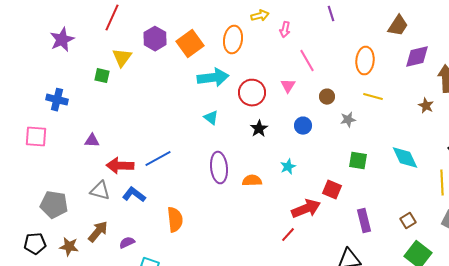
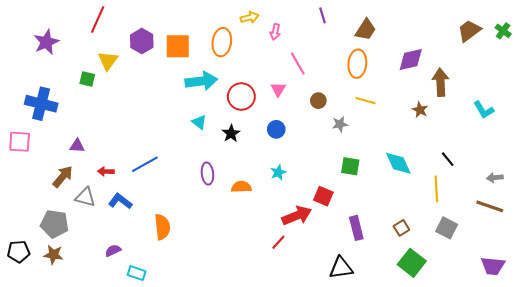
brown trapezoid: (398, 26) -> (366, 30), moved
orange square: (190, 44) -> (178, 46), turned 36
blue cross: (57, 100) -> (41, 104), size x1.4
blue circle: (303, 126) -> (276, 129), moved
black star: (259, 129) -> (231, 133), moved
red arrow: (120, 166) -> (106, 171), size x0.6
purple ellipse: (219, 168) -> (207, 173), size x0.7
gray pentagon: (54, 205) -> (54, 224), moved
brown arrow: (98, 232) -> (63, 177), moved

